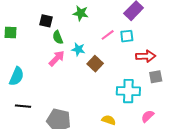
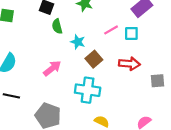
red arrow: (146, 56) -> (129, 64), moved
pink arrow: (57, 58) -> (52, 68), moved
cyan cross: (128, 91) -> (88, 90), moved

